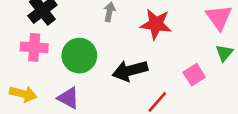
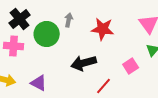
green circle: (79, 56) -> (47, 34), moved

